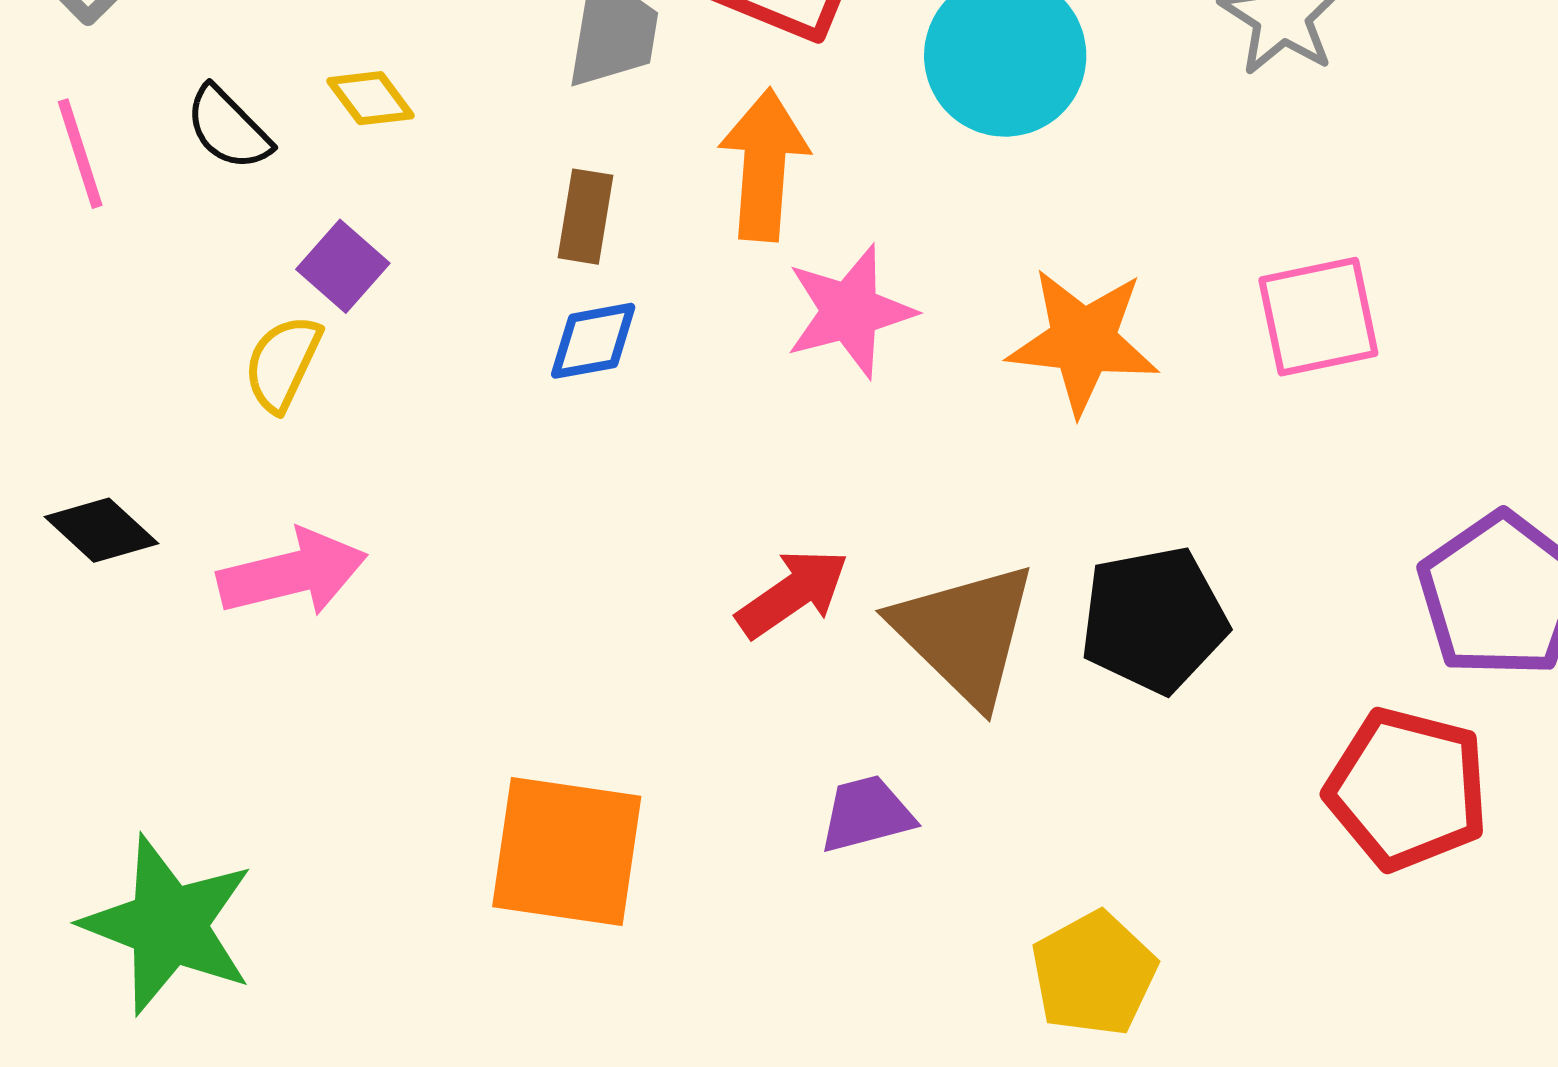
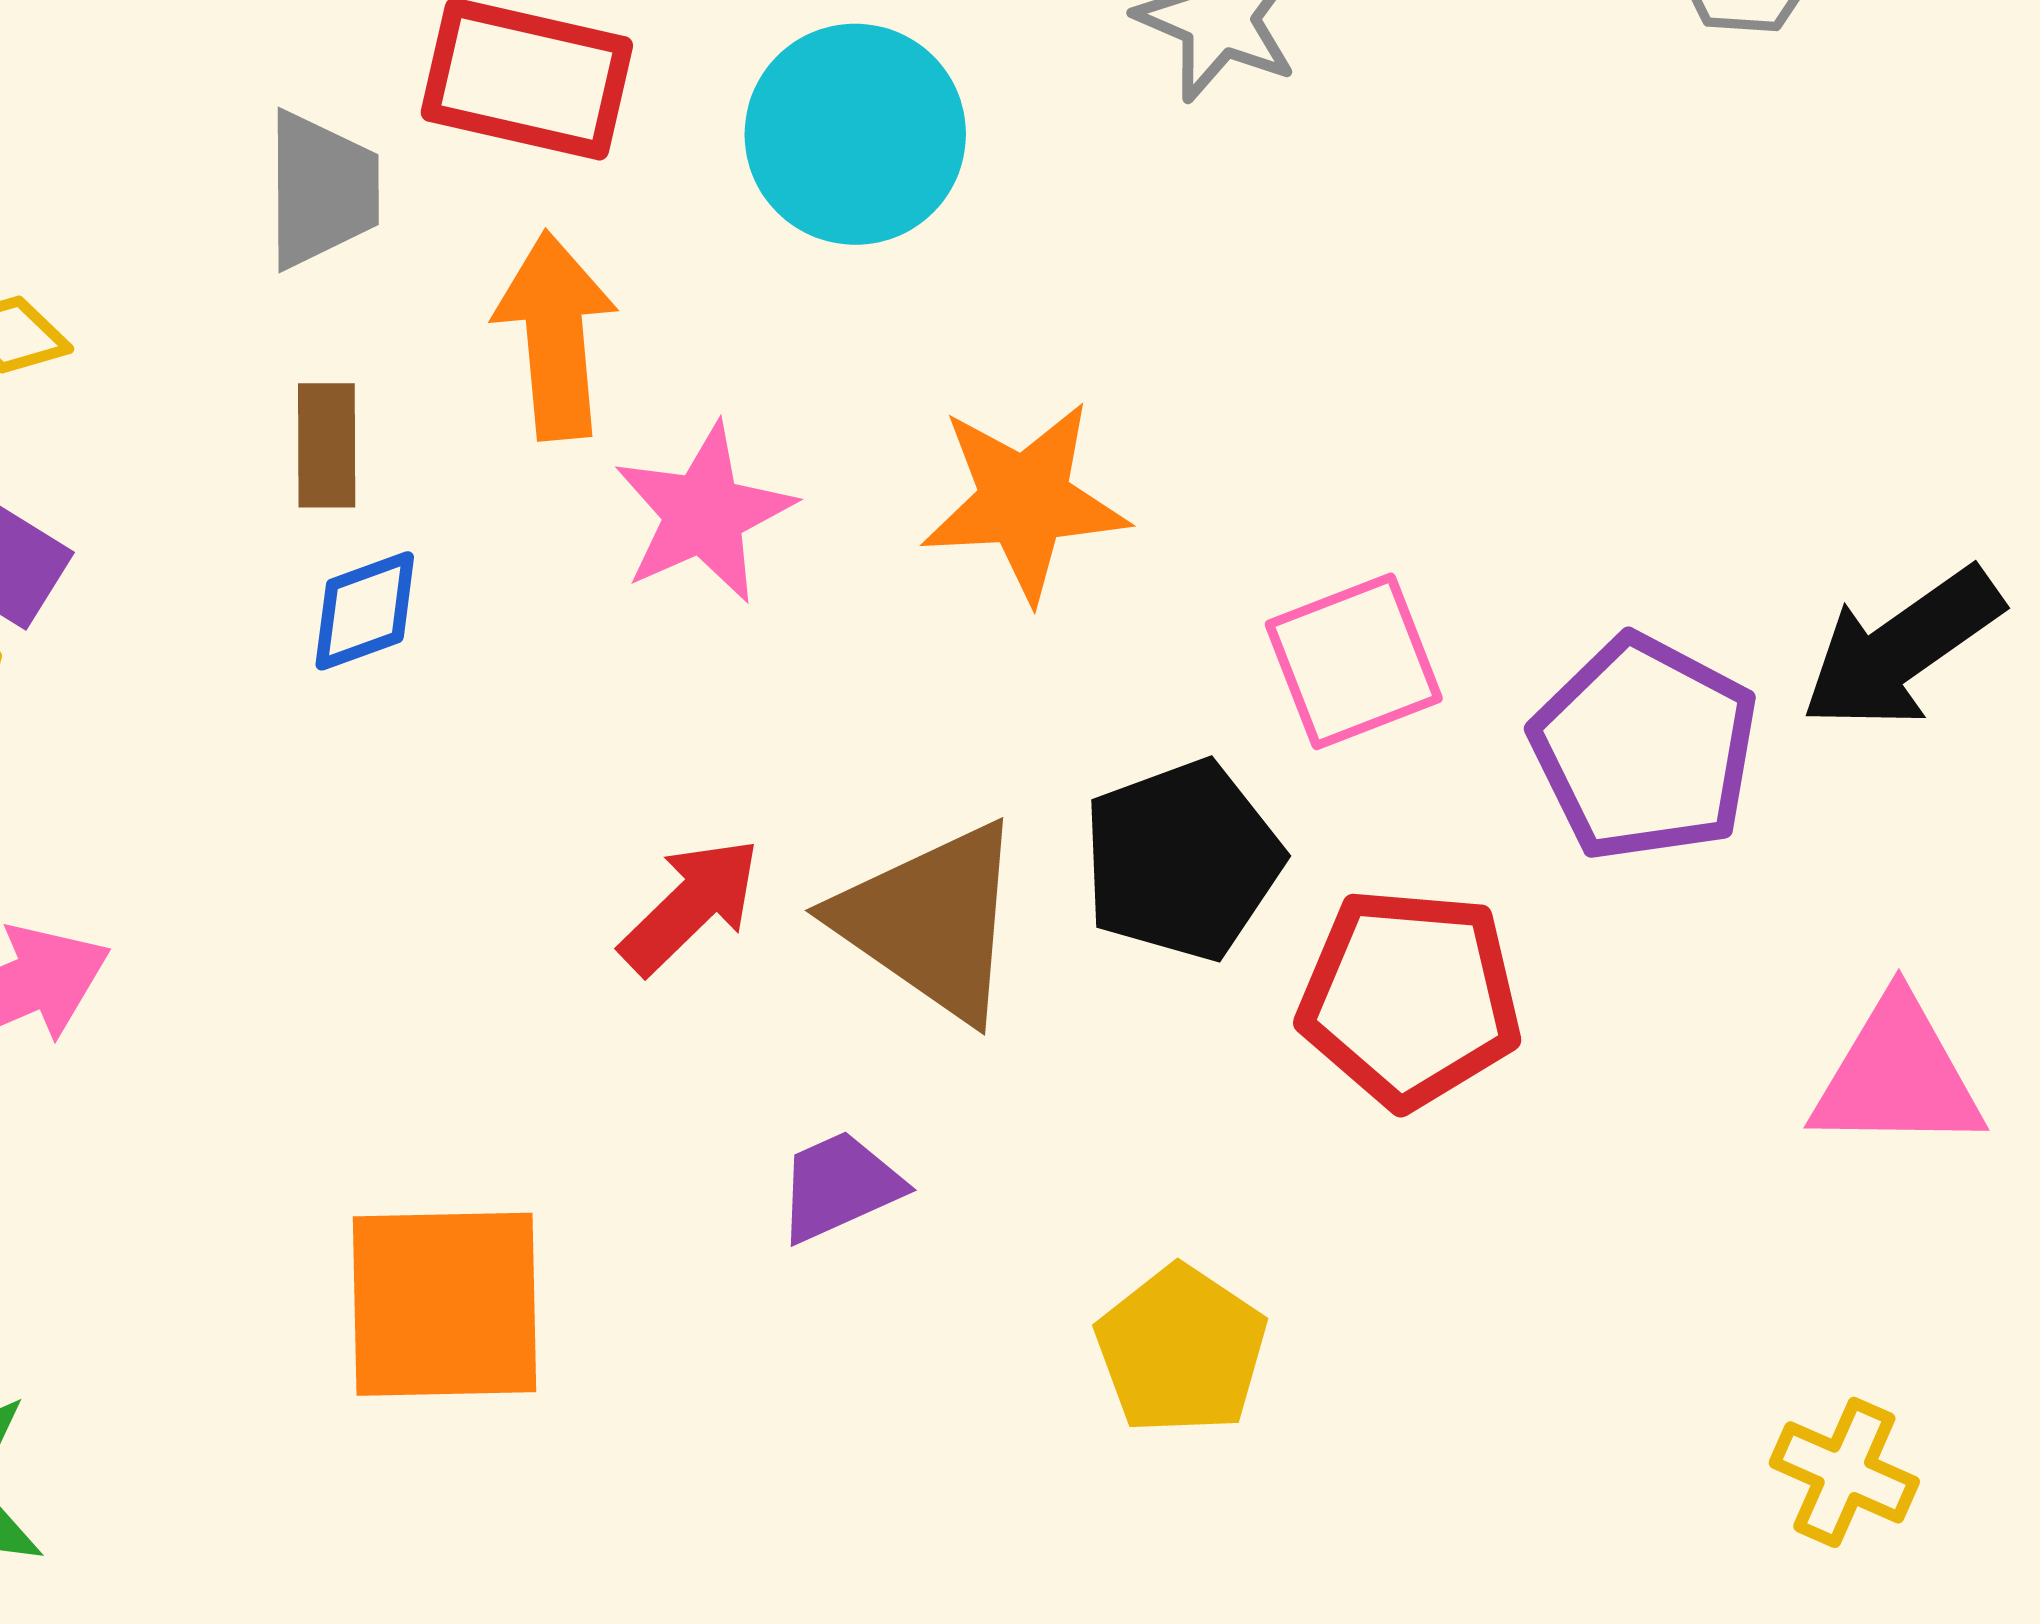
pink square: (1318, 317) -> (1354, 661), moved
red pentagon: (1407, 789) -> (1410, 998), moved

